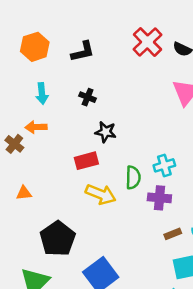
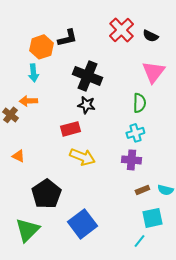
orange hexagon: (35, 47) -> (41, 47), moved
black cross: (88, 97) -> (87, 76), moved, size x2.0
green semicircle: (133, 177) -> (139, 103), moved
orange triangle: (24, 193) -> (18, 156), turned 32

